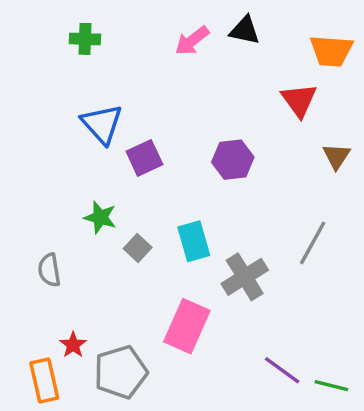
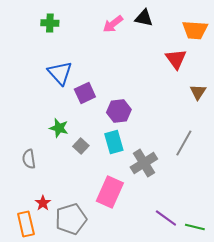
purple hexagon: (233, 160) -> (119, 111), moved

